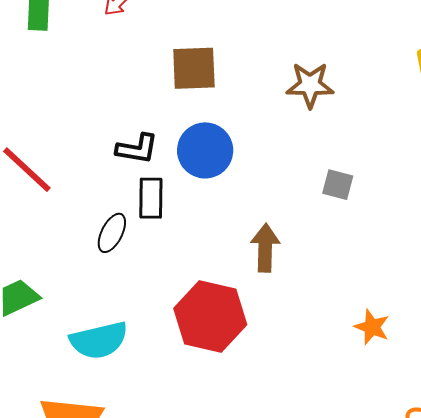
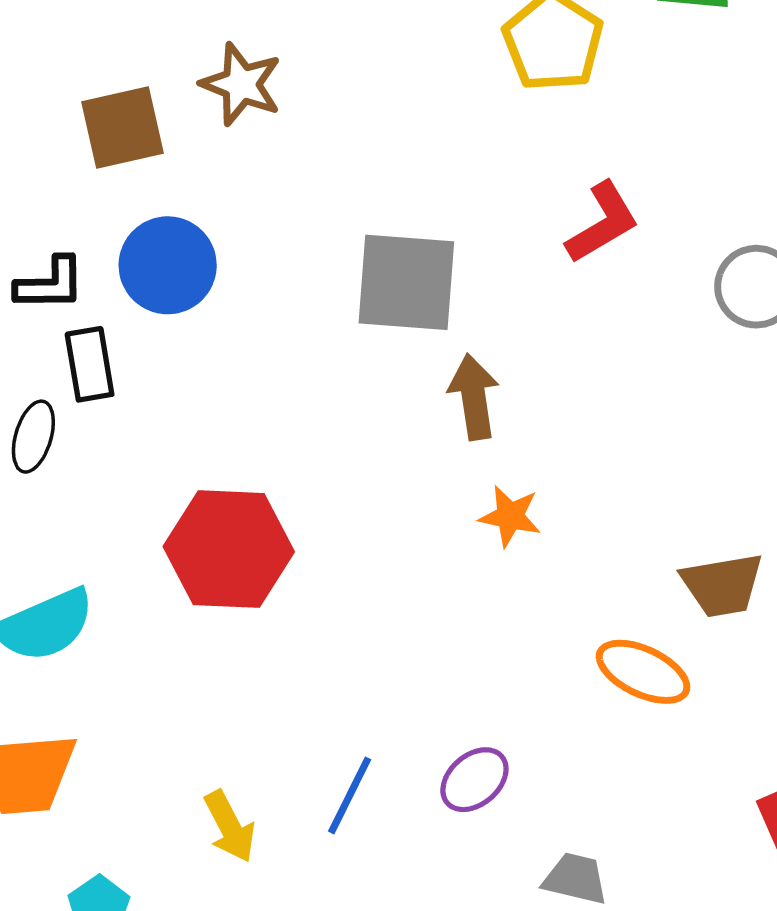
brown star: (310, 85) -> (241, 84), moved, turned 30
gray square: (338, 185) -> (406, 282), size x2.0
brown arrow: (265, 248) -> (474, 397), moved

